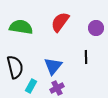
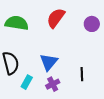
black line: (86, 57) -> (82, 74), moved

